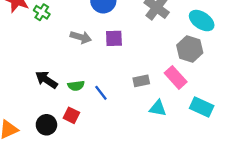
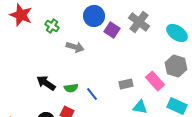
green cross: (42, 12) -> (52, 26), moved
purple square: (114, 38) -> (112, 30), moved, turned 35
gray hexagon: (190, 49) -> (176, 66), moved

